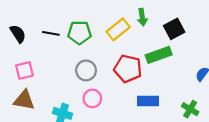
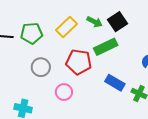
green arrow: (142, 17) -> (94, 22), moved, turned -49
pink circle: (92, 98) -> (64, 92), moved
blue rectangle: (148, 101) -> (115, 83), moved, turned 36

